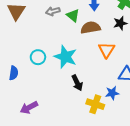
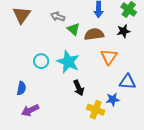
gray arrow: (53, 11) -> (58, 17), turned 32
green triangle: (73, 15) -> (73, 29), moved
blue semicircle: (14, 73) -> (21, 88), moved

